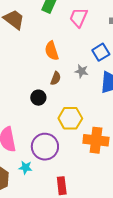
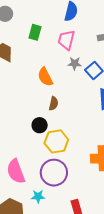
gray star: (82, 71) -> (75, 63), moved
yellow hexagon: (70, 118) -> (56, 141), moved

